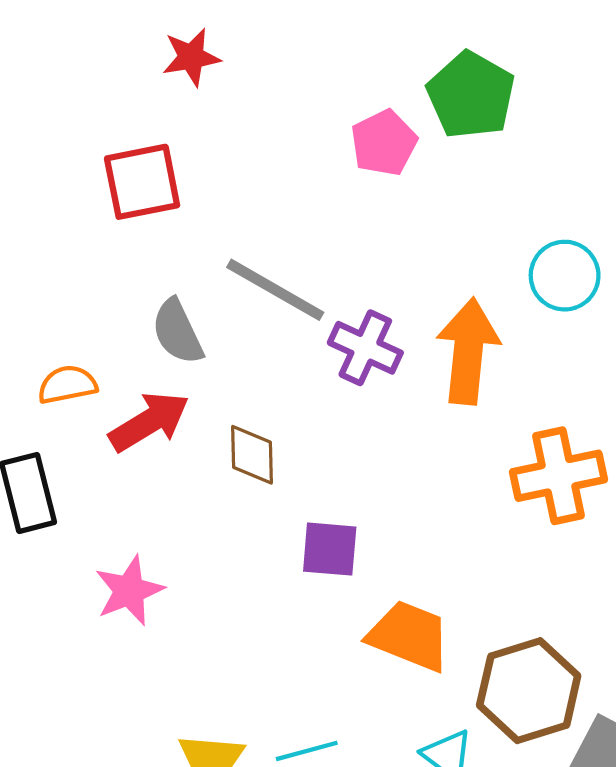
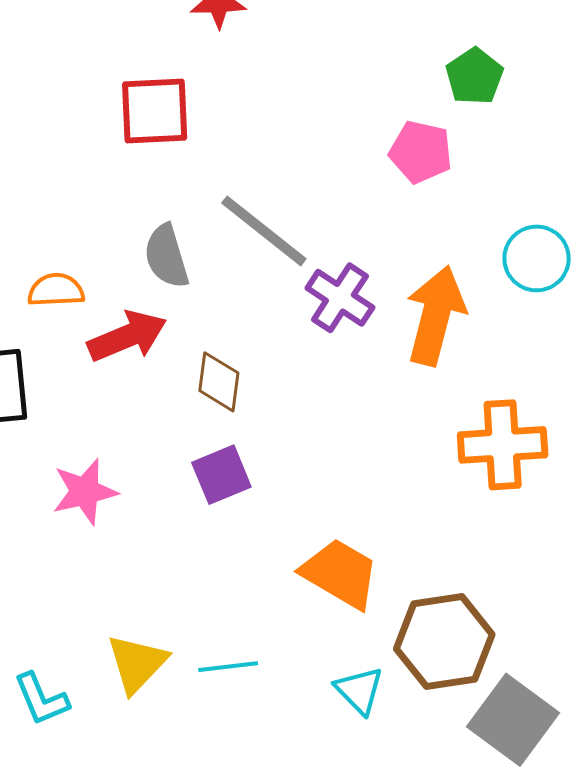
green pentagon: (471, 95) -> (474, 76), size x0.7
pink pentagon: (384, 143) -> (421, 152), moved, turned 30
purple square: (330, 549) -> (221, 475), moved, turned -36

